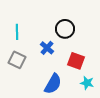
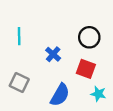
black circle: (65, 29) -> (89, 37), moved
gray square: (17, 60) -> (19, 82), moved

